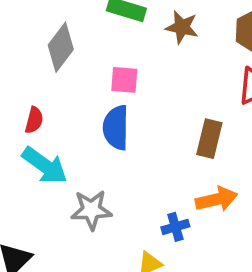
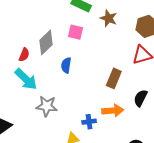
gray diamond: (61, 47) -> (46, 42), moved
pink square: (124, 80) -> (75, 32), moved
blue semicircle: (116, 128) -> (66, 65), size x0.7

